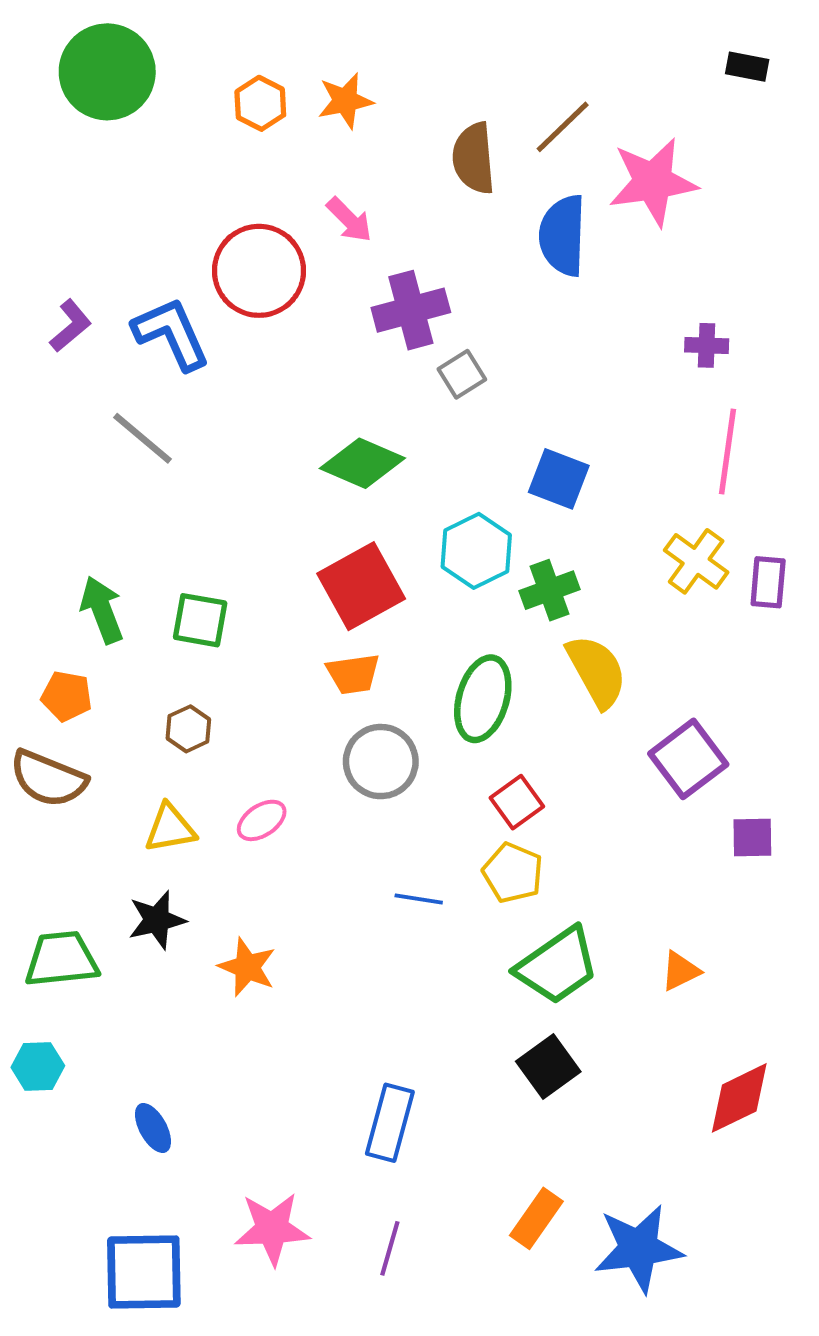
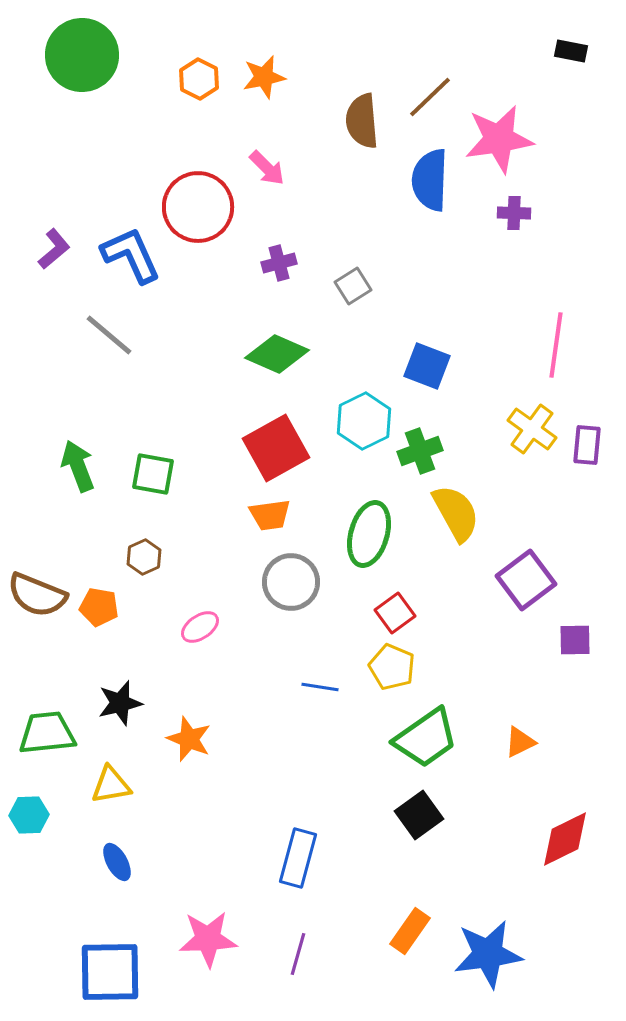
purple cross: (411, 310) -> (279, 263), moved, size x0.6
purple cross: (707, 345) -> (514, 213), moved
orange pentagon: (67, 696) -> (99, 607), moved
yellow triangle: (170, 828) -> (111, 785), moved

